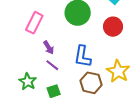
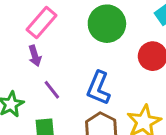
purple arrow: (49, 48) -> (35, 56), moved

